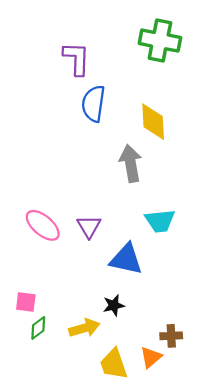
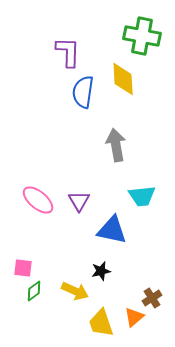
yellow diamond: (153, 122) -> (123, 79), moved
yellow arrow: (84, 328) -> (75, 291), turned 40
brown cross: (171, 336) -> (152, 298), turned -30

